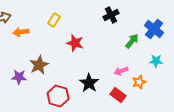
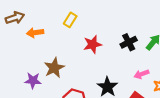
black cross: (111, 15) -> (129, 42), moved
red star: (75, 43) -> (93, 44), turned -30

